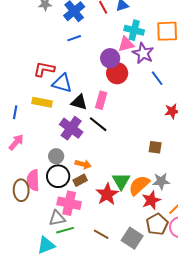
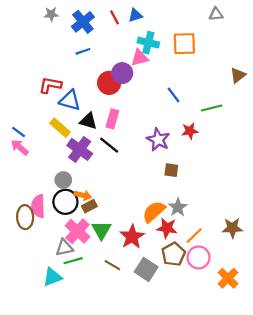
purple star: (143, 53) -> (158, 140), moved
red circle: (117, 73) -> (109, 83), moved
yellow rectangle: (42, 102) -> (60, 128), moved, turned 30
blue line: (15, 112) -> (19, 132), turned -64
pink arrow: (16, 142) -> (20, 147), moved, turned -90
orange arrow: (83, 164) -> (83, 195), moved
green triangle: (121, 181) -> (101, 230), moved
gray star: (161, 181) -> (178, 207), turned -30
red star: (107, 194) -> (132, 237), moved
red star: (151, 200) -> (167, 228), turned 30
pink cross: (69, 203) -> (77, 231), turned 30

